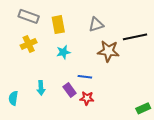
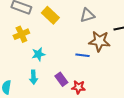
yellow rectangle: (58, 25) -> (50, 15), turned -36
cyan star: (63, 52) -> (38, 54), moved
blue line: (85, 77) -> (82, 55), moved

